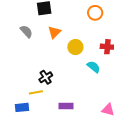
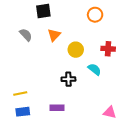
black cross: (46, 77) -> (68, 79), moved, turned 32
yellow line: (36, 92) -> (20, 94), moved
purple rectangle: (66, 106) -> (57, 108), moved

